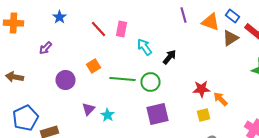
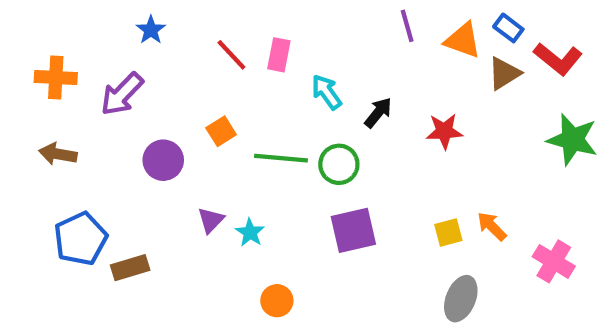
orange cross: (14, 23) -> (56, 78), moved
purple arrow: (46, 48) -> (122, 94), size x1.6
red star: (202, 89) -> (444, 131), moved
orange arrow: (220, 99) -> (492, 226), moved

